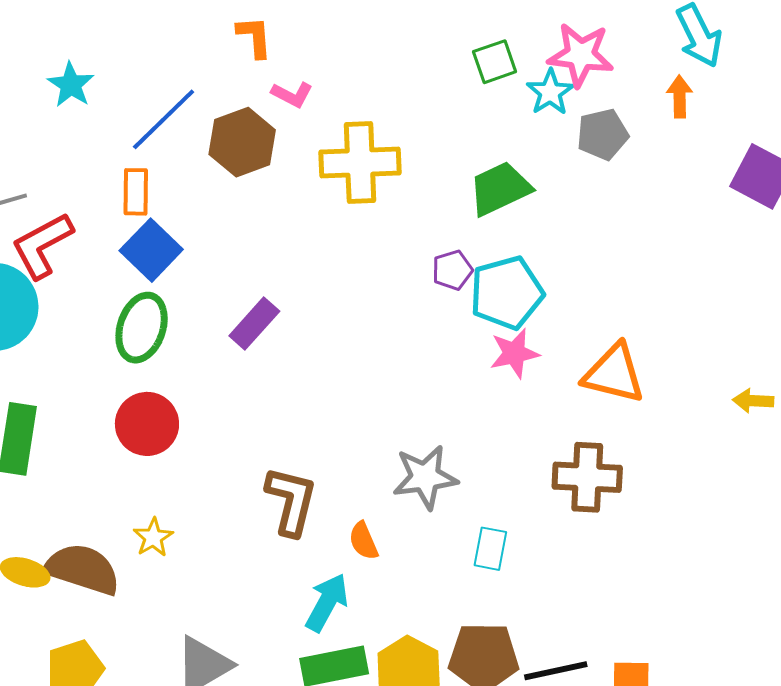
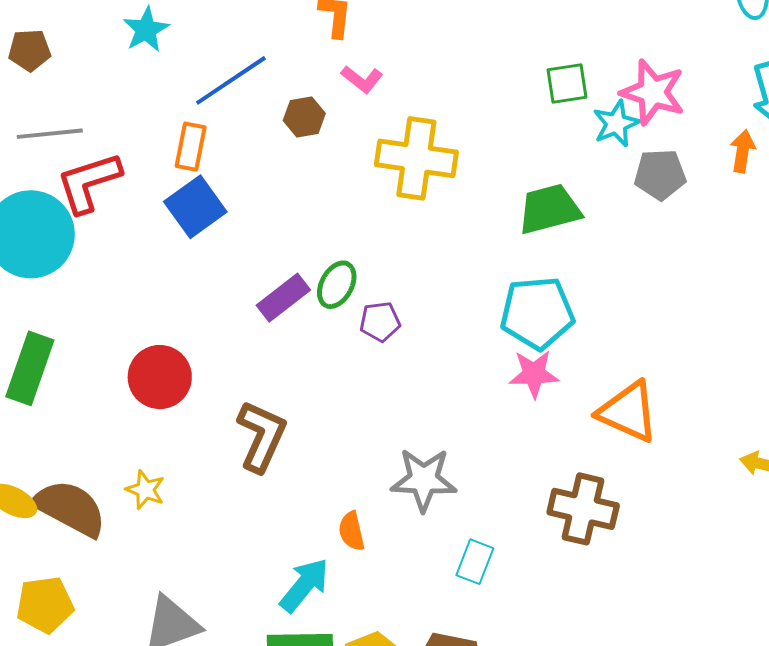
brown hexagon: (242, 142) -> (304, 117), size x0.6
purple pentagon: (452, 270) -> (380, 322), moved
green ellipse: (142, 328) -> (337, 285), moved, size x0.7
brown L-shape: (291, 501) -> (262, 436), moved
yellow star: (153, 537) -> (145, 490), turned -30

